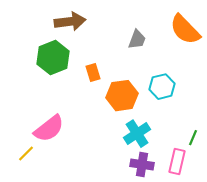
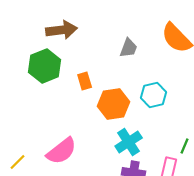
pink semicircle: (49, 129) -> (62, 151), moved

